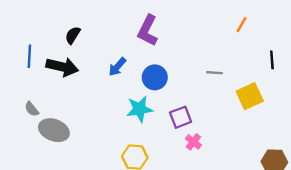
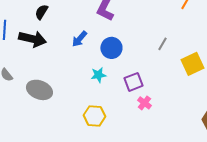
gray line: (215, 73) -> (162, 44), turned -64
cyan star: (140, 109) -> (98, 75), size x0.7
gray ellipse: (54, 130) -> (39, 90), moved

